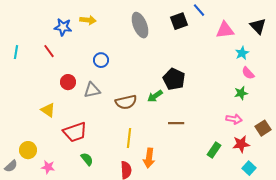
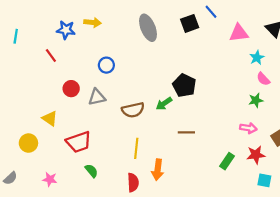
cyan line: (16, 52) -> (16, 36), moved
yellow circle: (28, 150) -> (28, 143), moved
cyan square: (249, 168) -> (264, 180), turned -32

